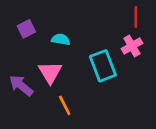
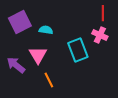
purple square: (26, 29) -> (20, 22), size x1.6
pink cross: (132, 46) -> (100, 35), turned -35

